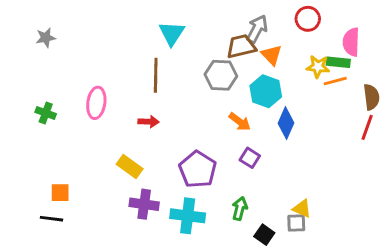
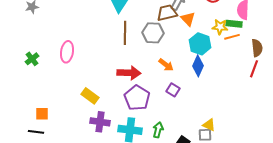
brown line: (156, 75) -> (125, 33), moved
cyan hexagon: (266, 91) -> (200, 44), moved
green cross: (46, 113) -> (32, 59), turned 32
red arrow: (148, 122) -> (129, 73), moved, size x1.6
green arrow: (240, 209) -> (158, 130), moved

